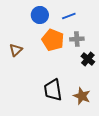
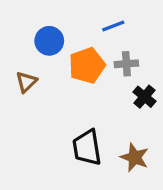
blue circle: (40, 15) -> (49, 41), moved
orange pentagon: (53, 40) -> (87, 65), turned 30

